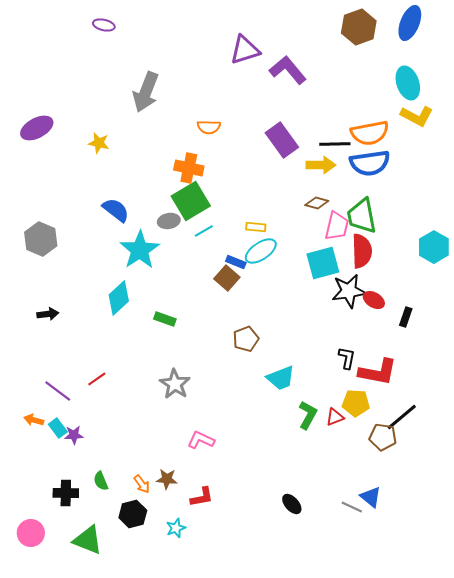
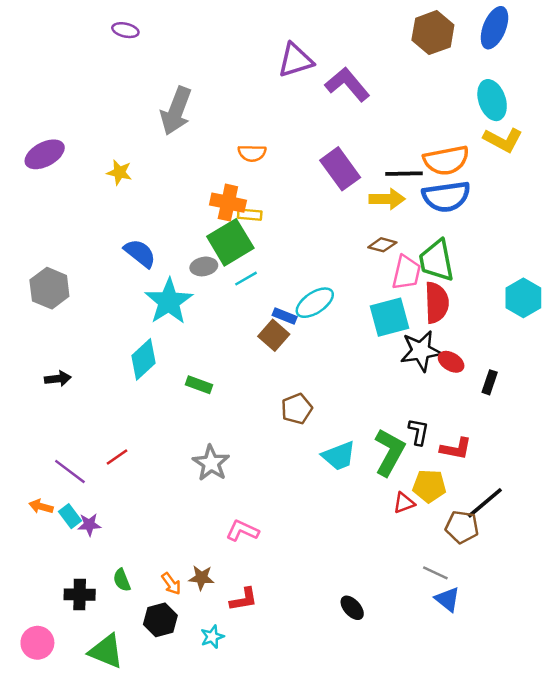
yellow rectangle: (256, 227) -> (250, 215), moved
red L-shape: (378, 372) -> (456, 449), size x0.7
green L-shape: (308, 415) -> (390, 452), moved, size x1.4
gray line: (352, 507) -> (435, 573), moved

